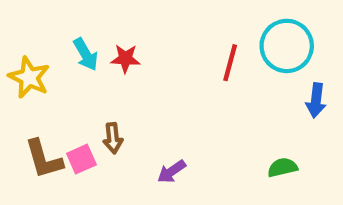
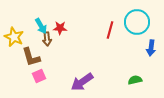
brown arrow: (113, 138) -> (47, 39), moved
brown L-shape: (44, 159) -> (31, 57), moved
purple arrow: (172, 172) -> (82, 82), size x1.6

